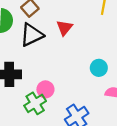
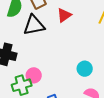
red triangle: (65, 28) -> (64, 15), moved

